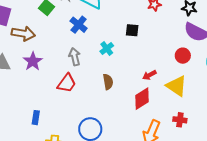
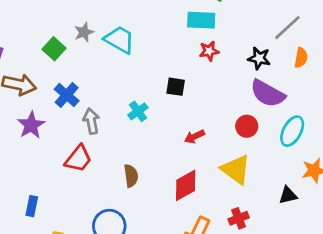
blue cross: (79, 25) -> (67, 95), moved
red arrow: (149, 75) -> (194, 137), moved
brown semicircle: (108, 82) -> (131, 176), moved
red cross: (180, 120) -> (239, 218), turned -32

